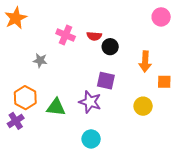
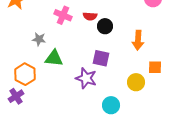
orange square: (164, 82) -> (155, 67), moved
green triangle: (56, 107) -> (54, 58), moved
cyan circle: (91, 139) -> (111, 105), moved

